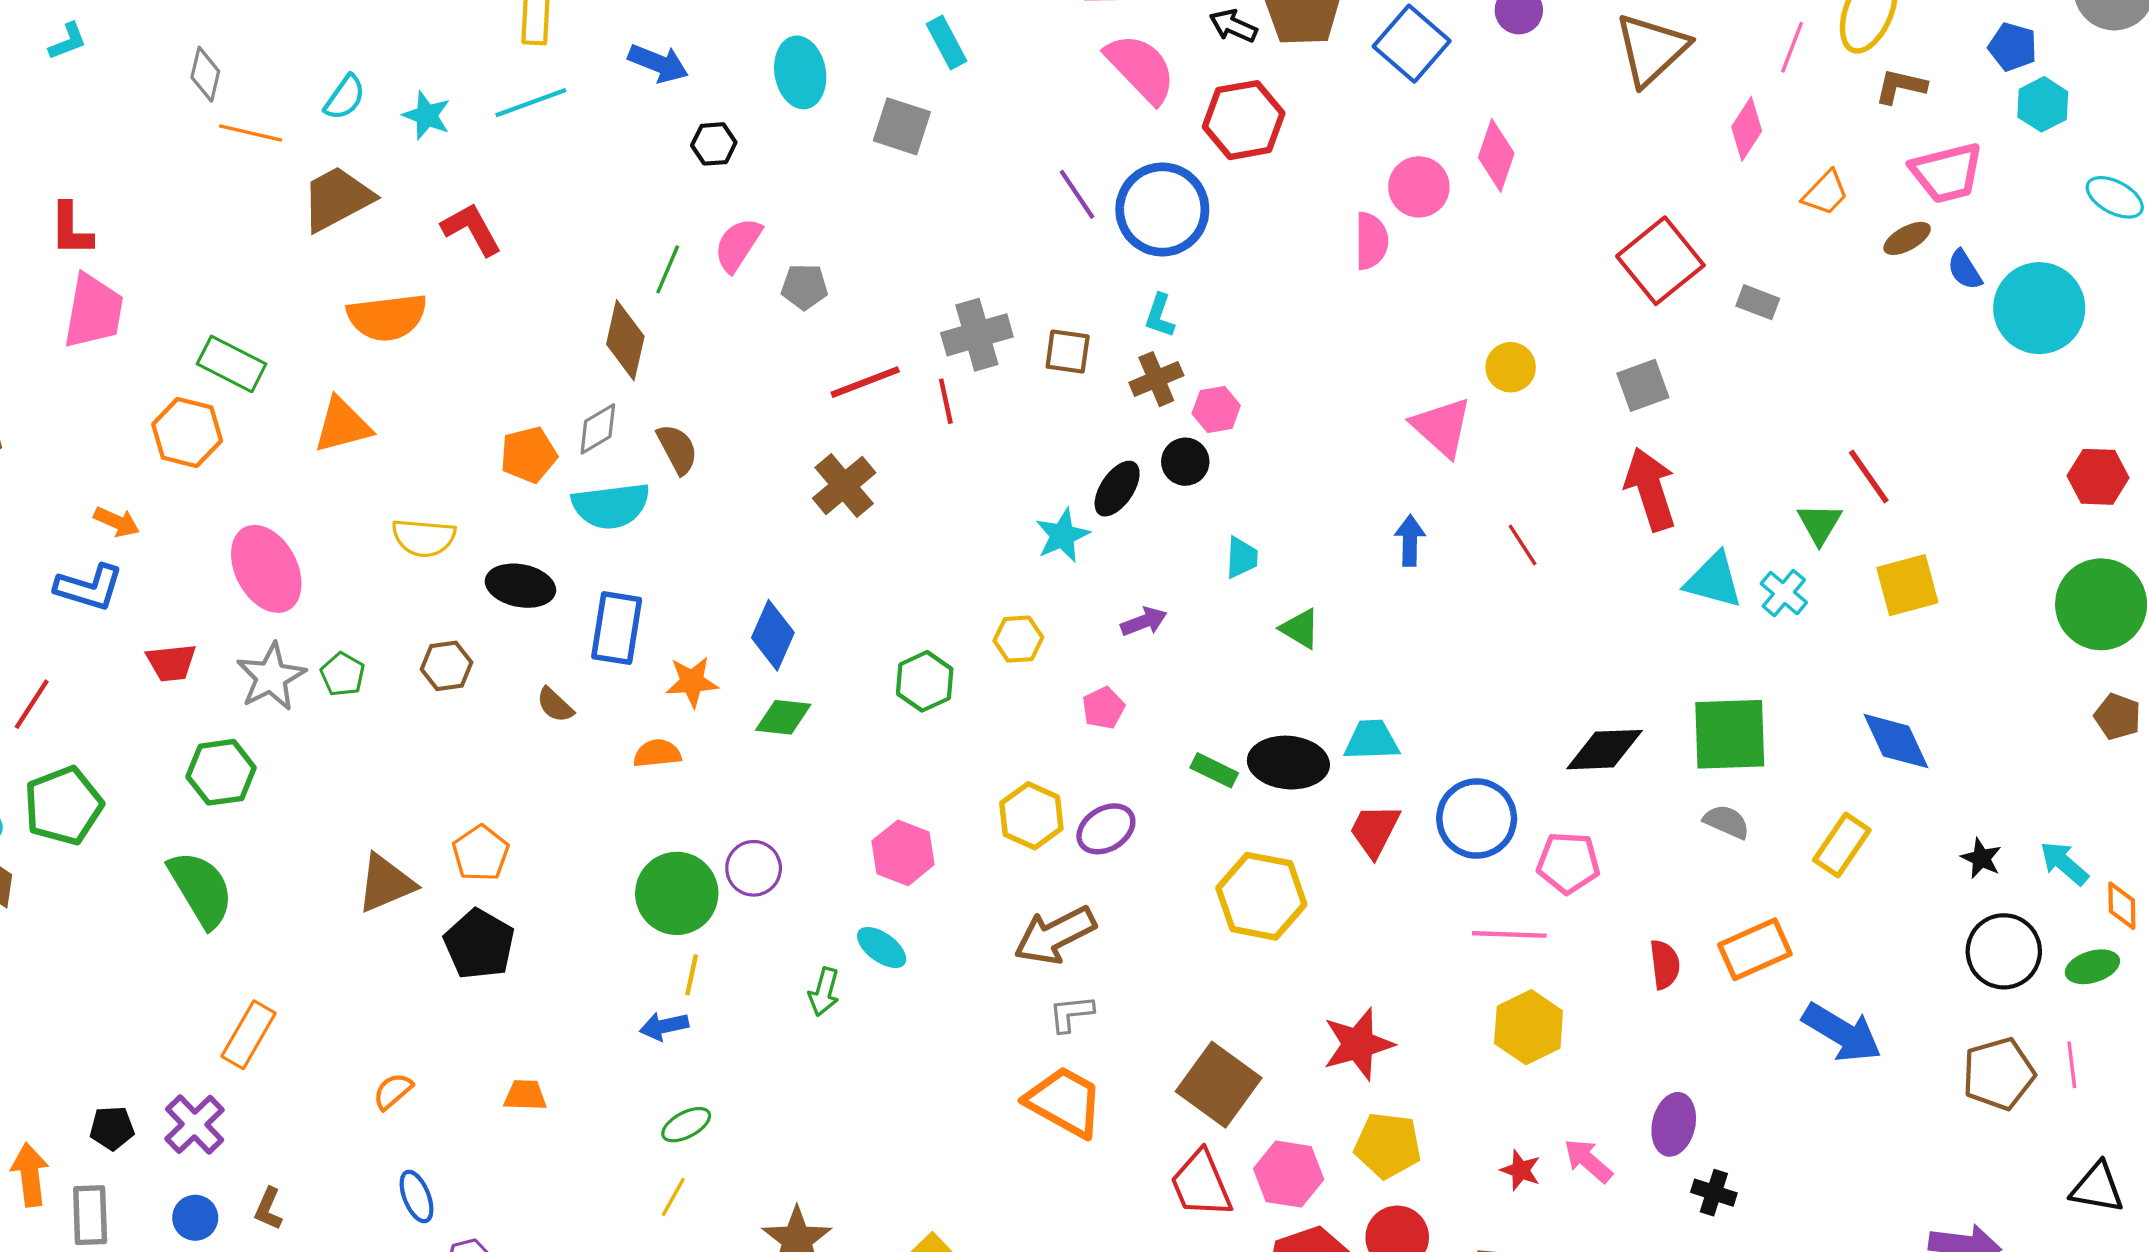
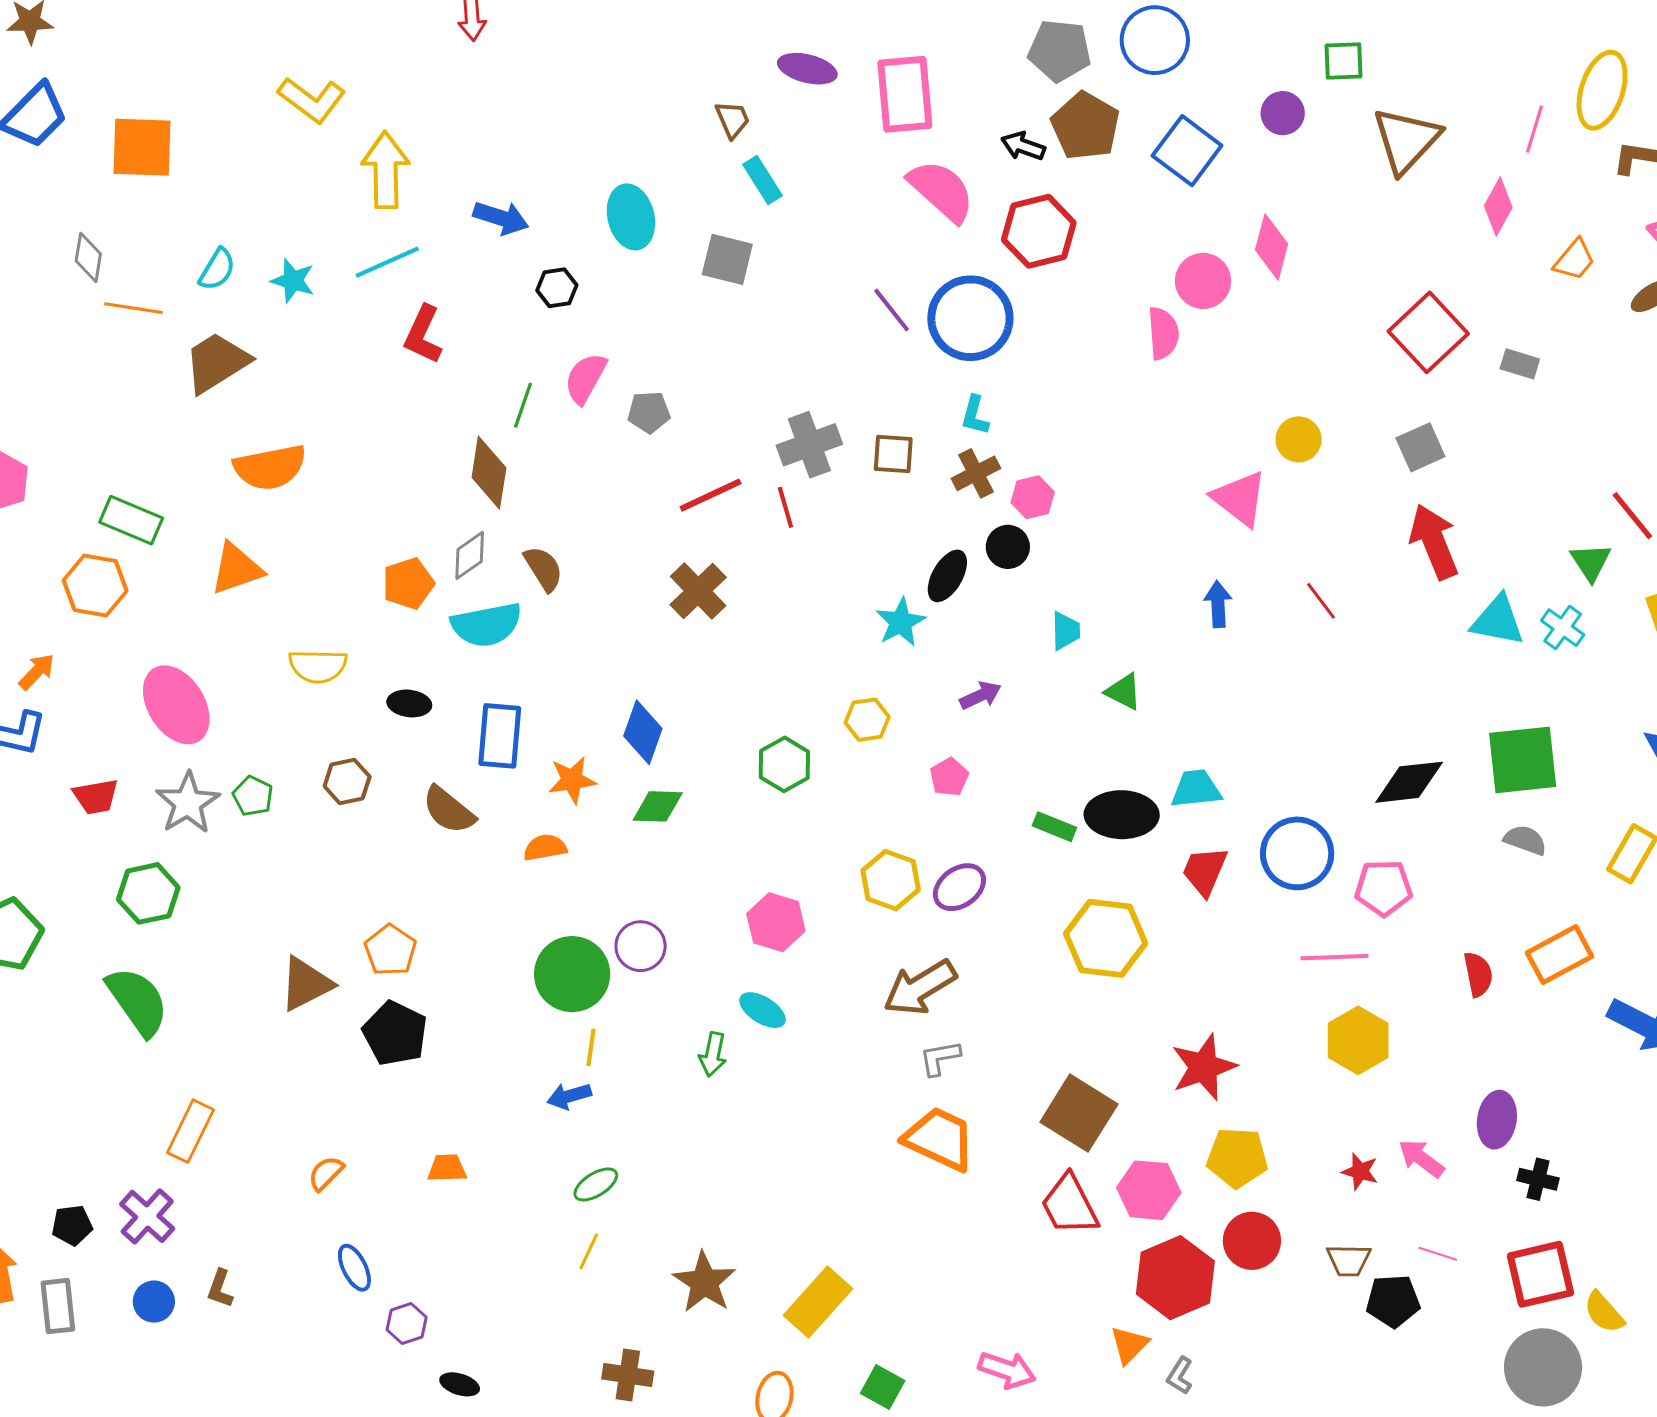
red L-shape: (472, 229) -> (423, 335), moved, turned -122
orange arrow: (117, 522) -> (37, 672), turned -66
black ellipse: (520, 586) -> (409, 703), size x0.7
brown semicircle: (555, 705) -> (449, 810), size x1.5

